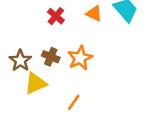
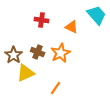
orange triangle: (94, 14) -> (72, 27), moved
red cross: (56, 16) -> (42, 20), turned -32

